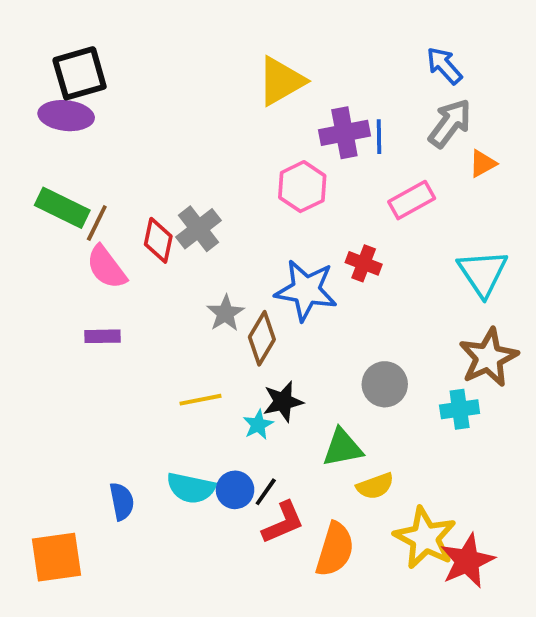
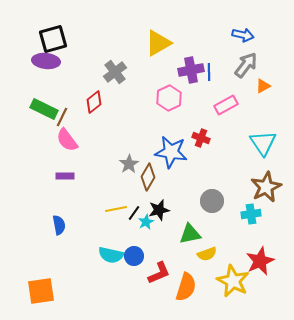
blue arrow: (444, 66) -> (243, 35), turned 145
gray cross: (199, 229) -> (115, 72), moved
red diamond: (158, 240) -> (94, 102), moved, turned 40
black line: (266, 492) -> (134, 213), moved
blue semicircle: (122, 501) -> (59, 225), moved
red star: (467, 561) -> (260, 261), moved

